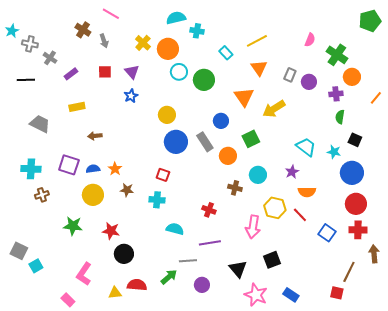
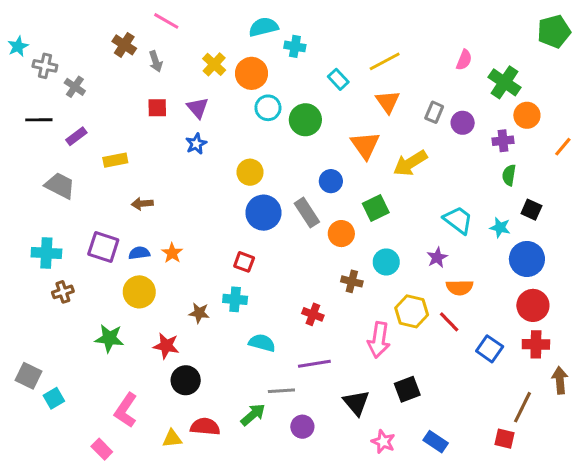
purple rectangle: (71, 74) -> (76, 136), moved
brown star: (127, 190) -> (199, 313), moved
pink star: (256, 295) -> (383, 442), size x0.7

